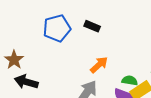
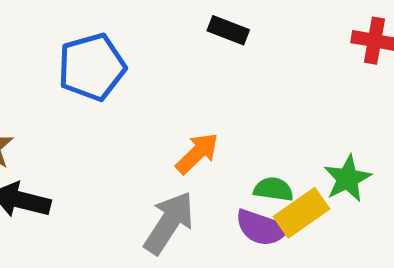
black rectangle: (92, 26) -> (228, 30), moved

